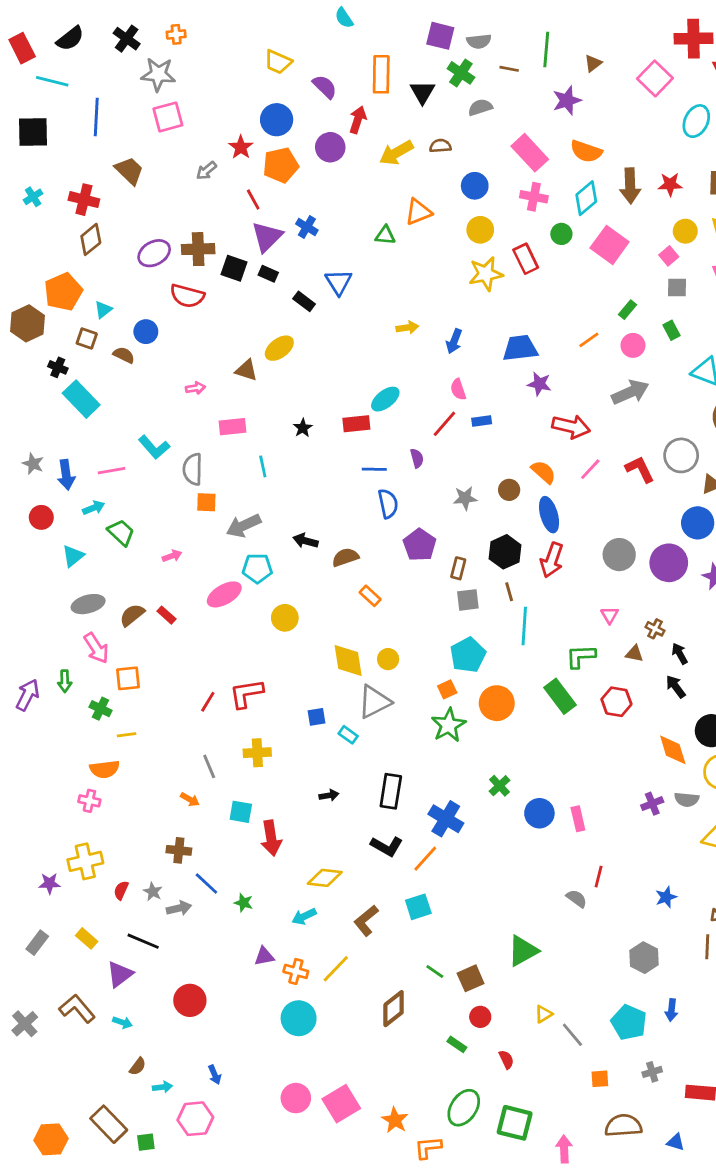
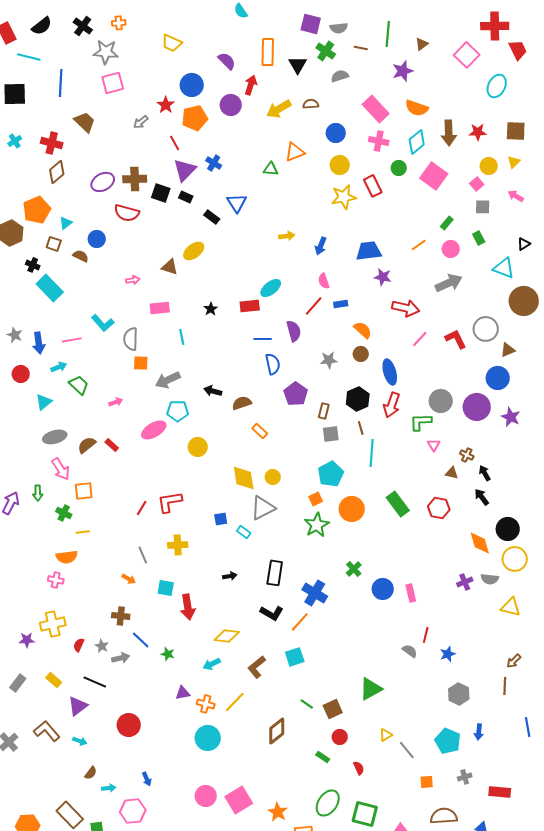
yellow trapezoid: (278, 62) -> (172, 43), moved
purple semicircle: (417, 458) -> (294, 331), size x1.5
orange semicircle: (544, 472) -> (363, 330), moved
green L-shape: (581, 656) -> (421, 422), moved
blue star: (666, 897) -> (448, 654), moved

